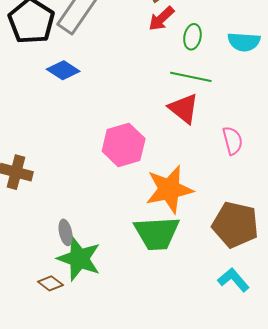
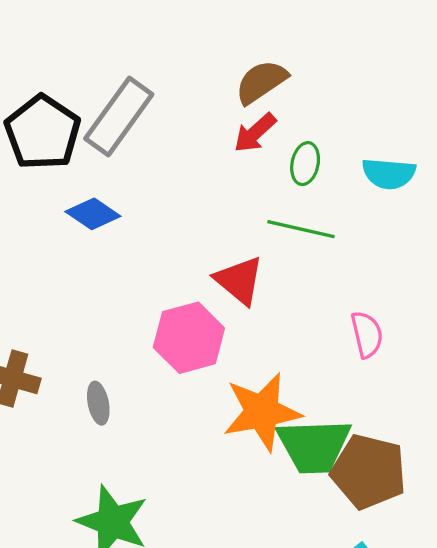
red triangle: (184, 108) -> (239, 280), moved
gray ellipse: (66, 232) -> (98, 403), moved
green trapezoid: (157, 233) -> (314, 446), moved

